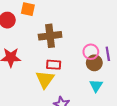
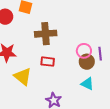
yellow triangle: (45, 79) -> (23, 77), moved, turned -30
cyan triangle: (96, 86) -> (87, 84), turned -40

